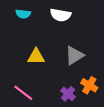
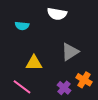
cyan semicircle: (23, 14) -> (22, 26), moved
yellow triangle: (36, 57) -> (34, 63), moved

